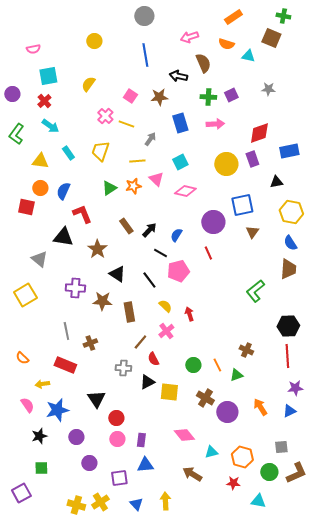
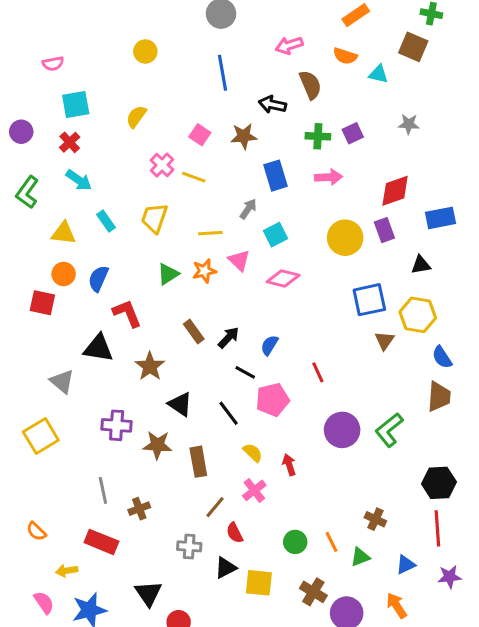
gray arrow: (150, 139) -> (248, 209), moved
yellow hexagon: (291, 212) -> (418, 315), moved
purple circle: (213, 222) -> (342, 430), moved
blue triangle: (289, 411) -> (406, 565), moved

